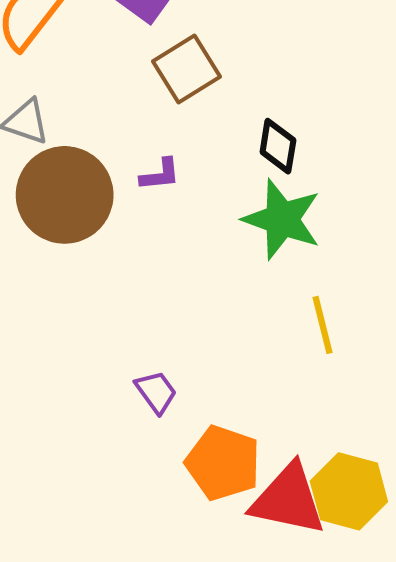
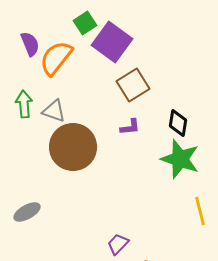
purple L-shape: (160, 175) -> (130, 127), moved
purple trapezoid: (156, 392) -> (118, 244), turned -100

